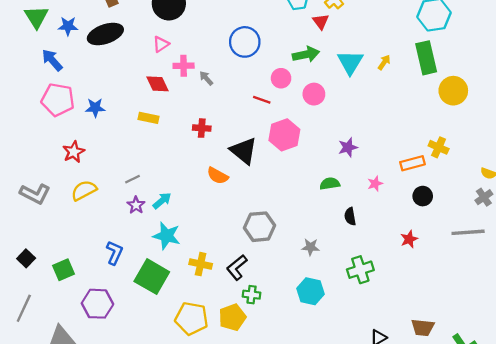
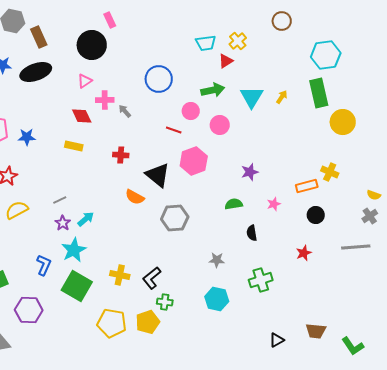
red triangle: (321, 22) -> (226, 61), turned 35
gray hexagon: (260, 227) -> (175, 218), moved
cyan star: (167, 236) -> (74, 250), moved, turned 30

